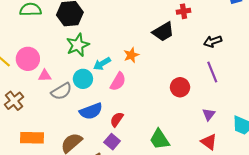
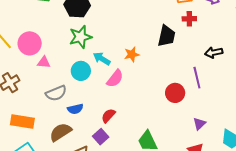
black trapezoid: (163, 32) -> (166, 36), turned -55
cyan arrow: (102, 64) -> (102, 59), turned 54
purple line: (212, 72) -> (197, 78), moved
gray semicircle: (61, 91) -> (56, 93), moved
blue semicircle: (91, 111) -> (75, 109), moved, size x0.7

